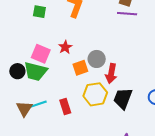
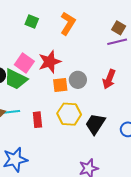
purple line: (127, 14) -> (117, 42), turned -30
red star: (65, 47) -> (50, 62), size x1.6
red arrow: (111, 74) -> (109, 79), moved

